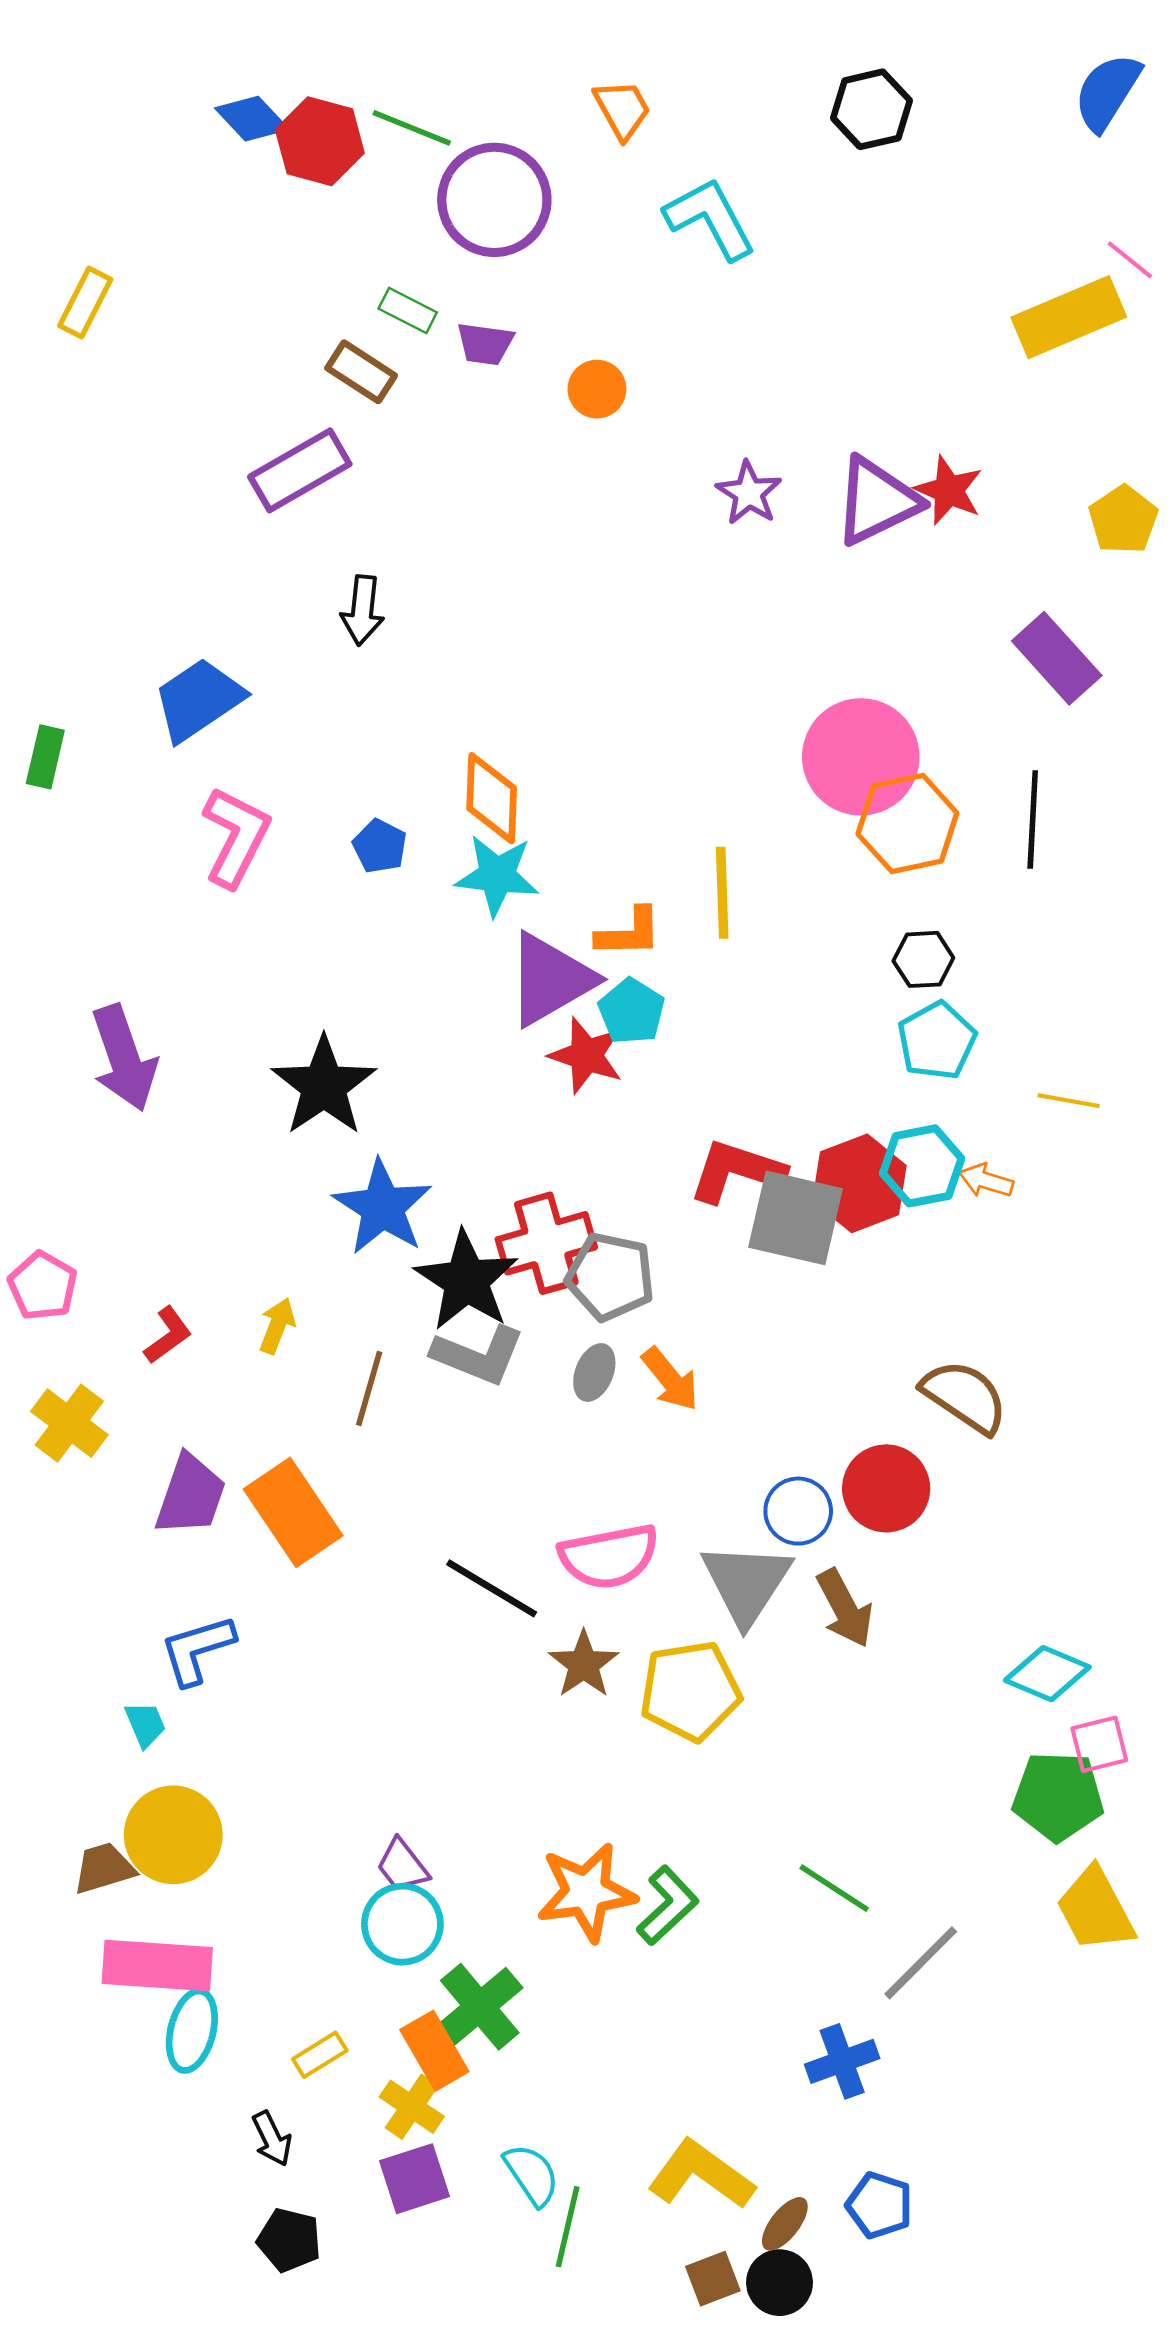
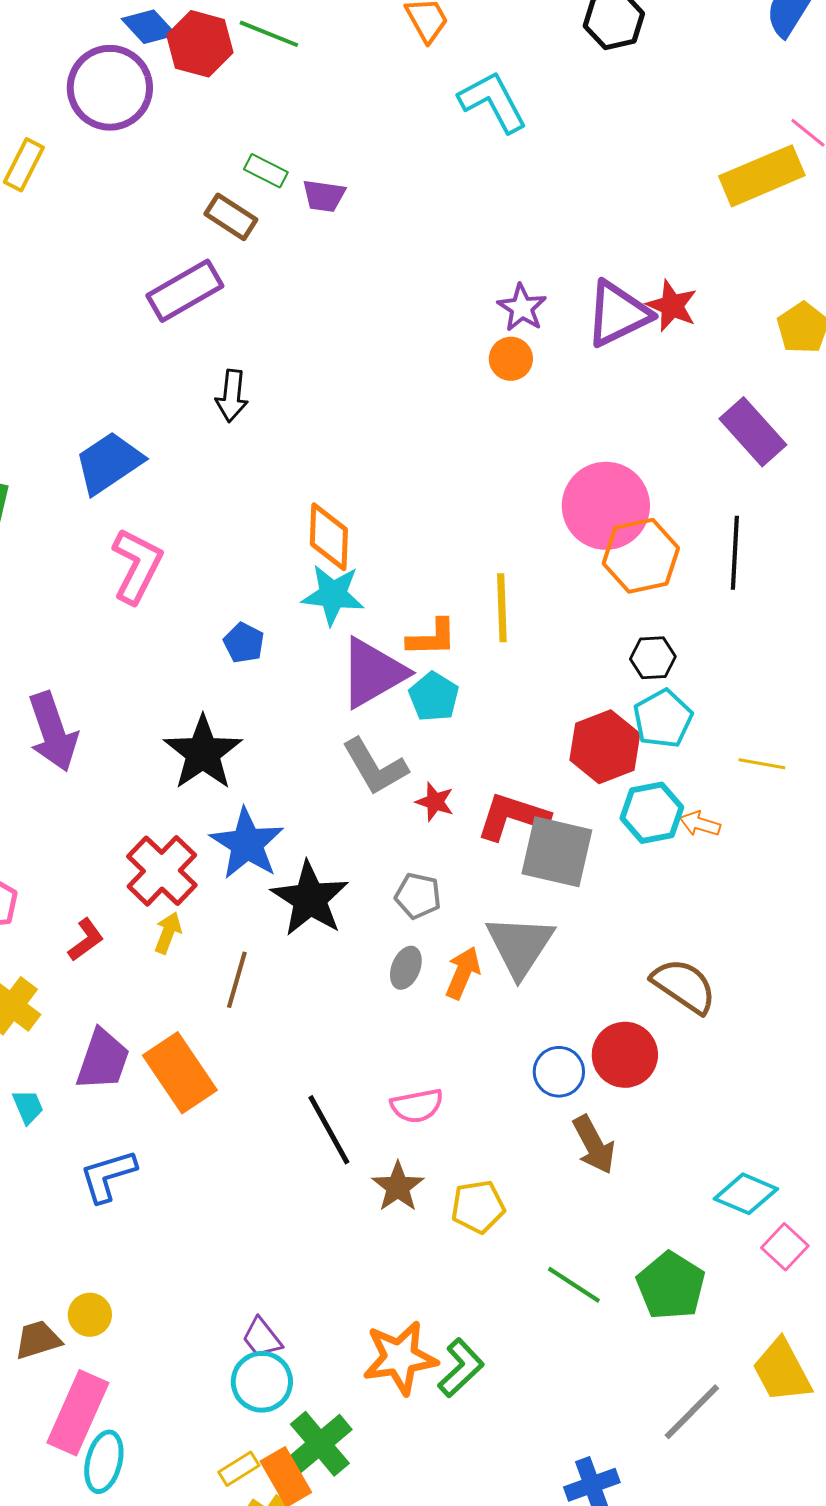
purple circle: (494, 200) -> (110, 88), moved
orange circle: (597, 389) -> (511, 359), moved
blue pentagon: (380, 846) -> (244, 643), moved
red star: (586, 1055) -> (435, 802), moved, size x0.7
red hexagon: (859, 1183) -> (605, 747), moved
red cross: (546, 1243) -> (162, 871), moved, turned -30
gray pentagon: (610, 1277) -> (418, 896), size x0.7
gray L-shape: (478, 1355) -> (375, 767), moved, turned 38
orange arrow: (670, 1379) -> (463, 973), turned -118
pink semicircle: (609, 1556) -> (417, 1106), size x0.7
gray triangle: (746, 1583) -> (520, 946), moved
black line: (492, 1588) -> (329, 1130), turned 30
yellow pentagon: (690, 1691) -> (478, 1207), size x0.7
cyan trapezoid: (145, 1724) -> (28, 1107), moved
pink square: (1099, 1744) -> (785, 1247), turned -33
green pentagon: (1058, 1796) -> (671, 1286), moved, turned 30
yellow circle: (173, 1835) -> (90, 1315), size x0.6
green line: (834, 1888) -> (574, 1285), moved
gray line: (921, 1963) -> (692, 1412), moved
pink rectangle: (157, 1965) -> (78, 1413), turned -70
yellow rectangle: (320, 2055) -> (239, 1469), moved

